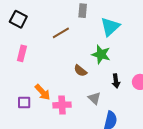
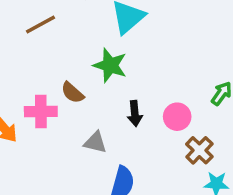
gray triangle: (94, 98) -> (95, 142), turned -32
pink cross: (62, 105) -> (41, 112), moved

